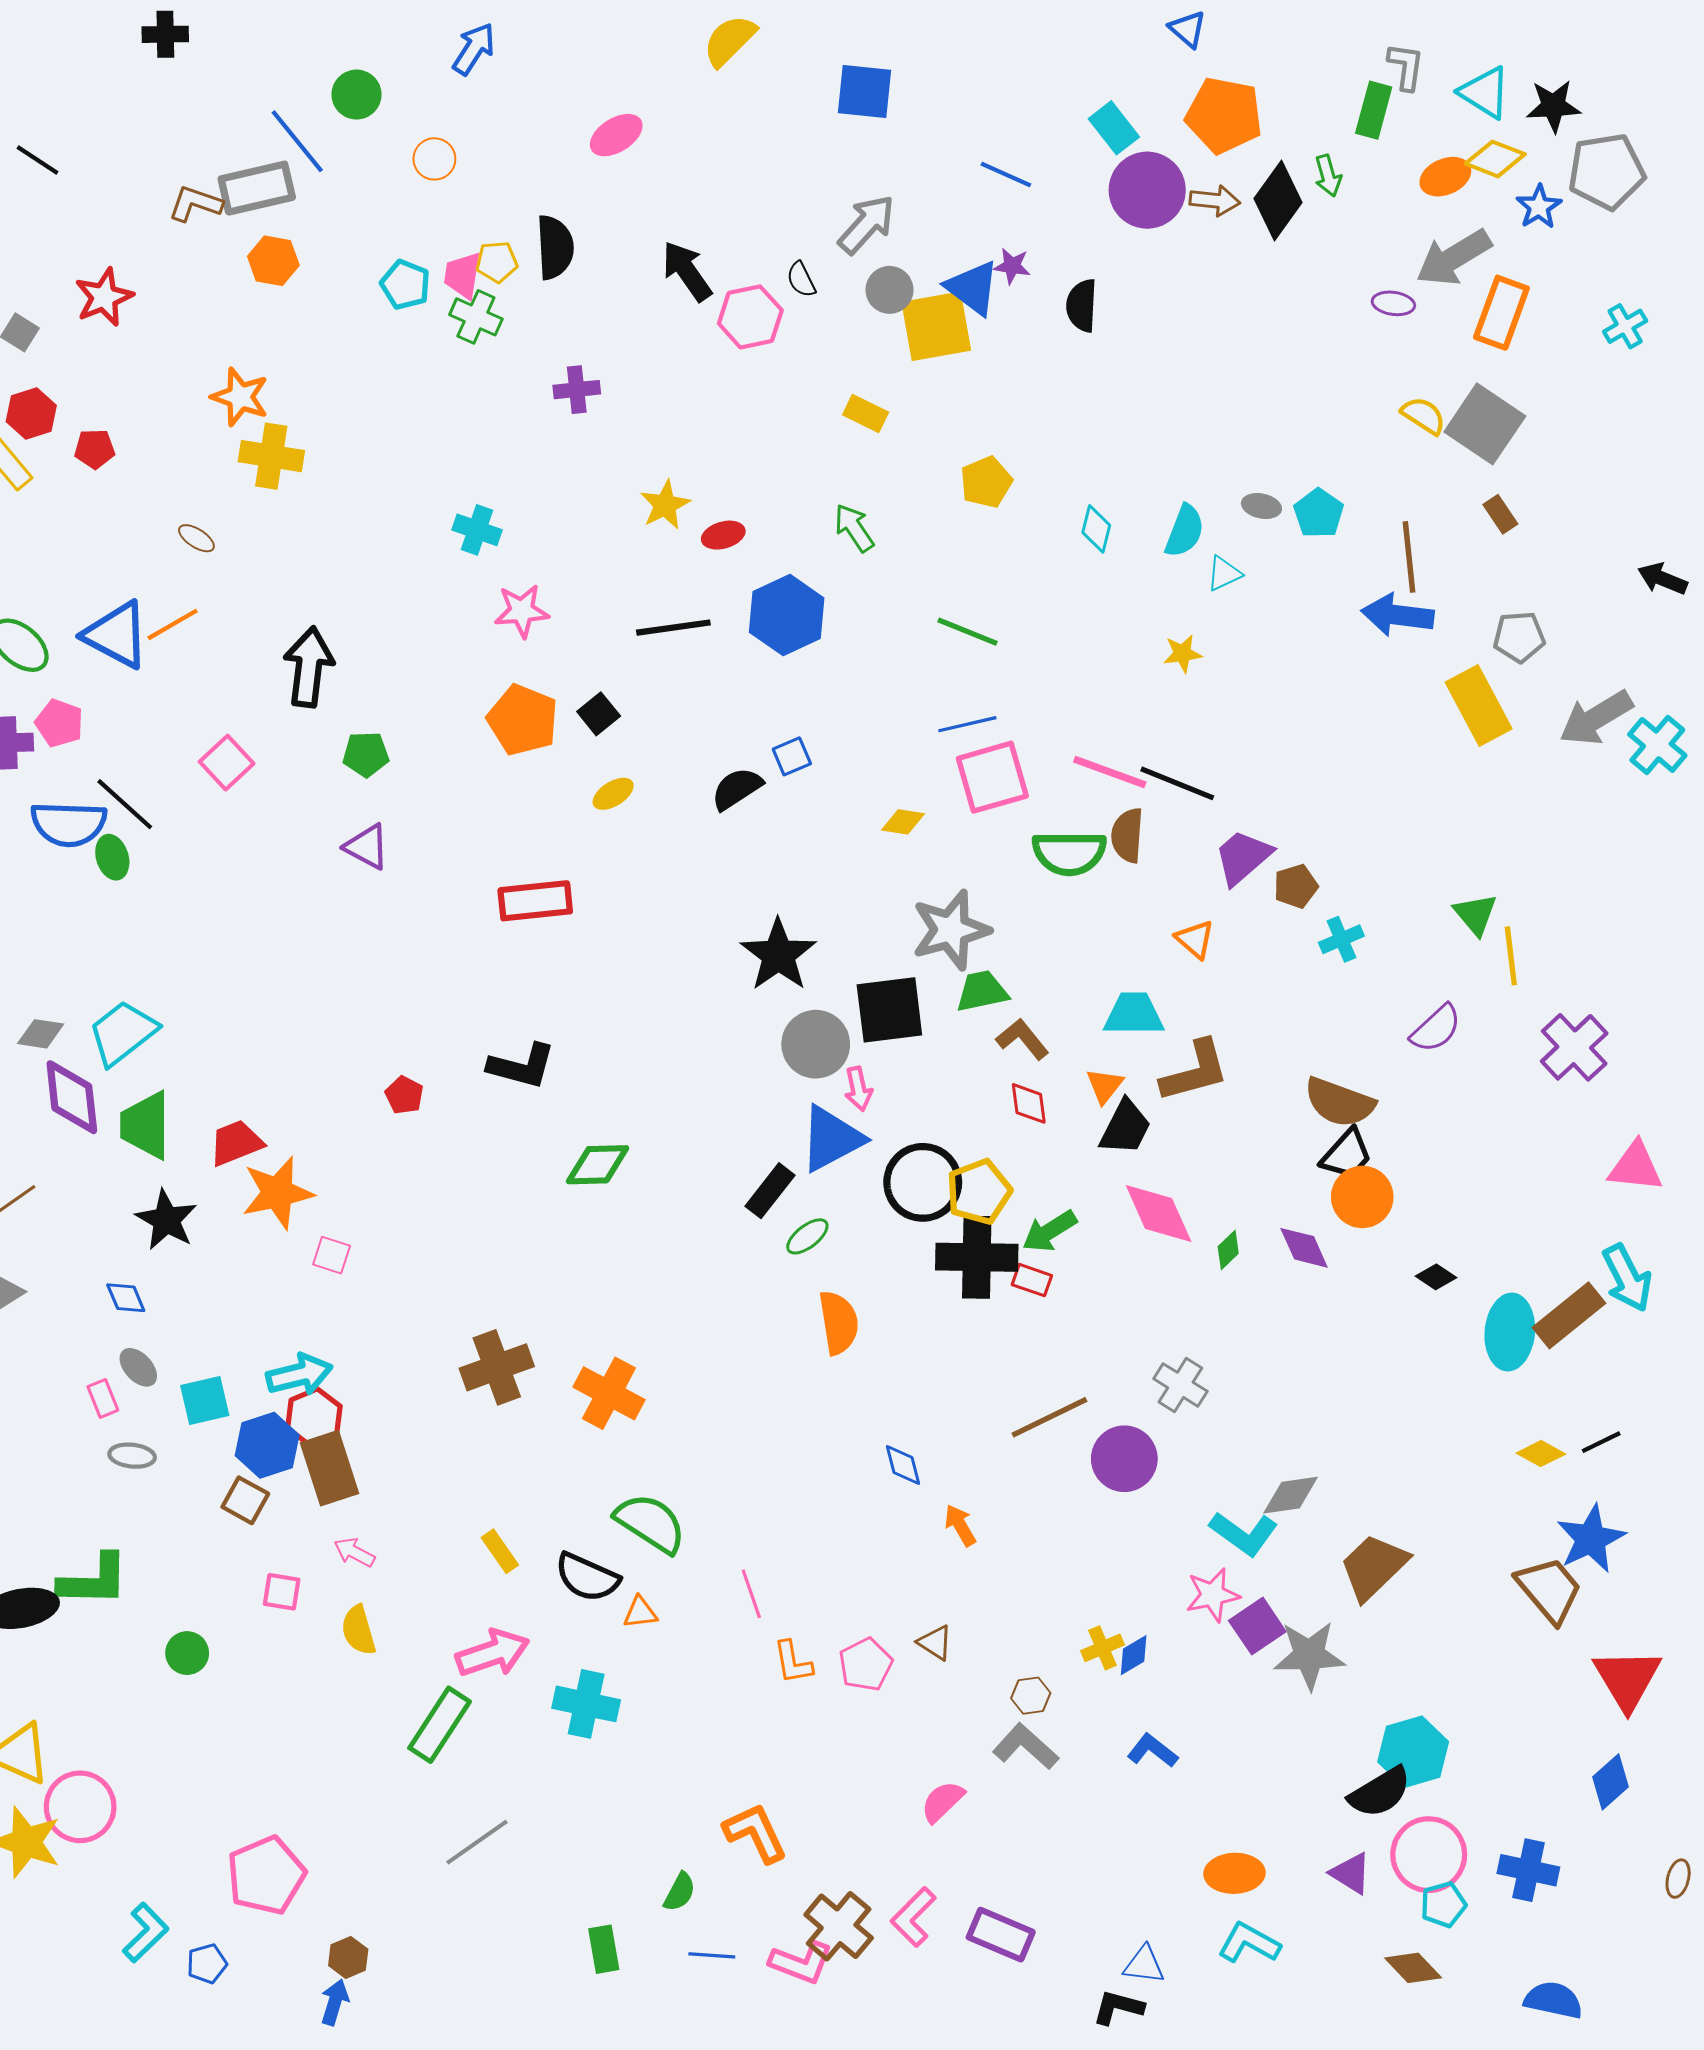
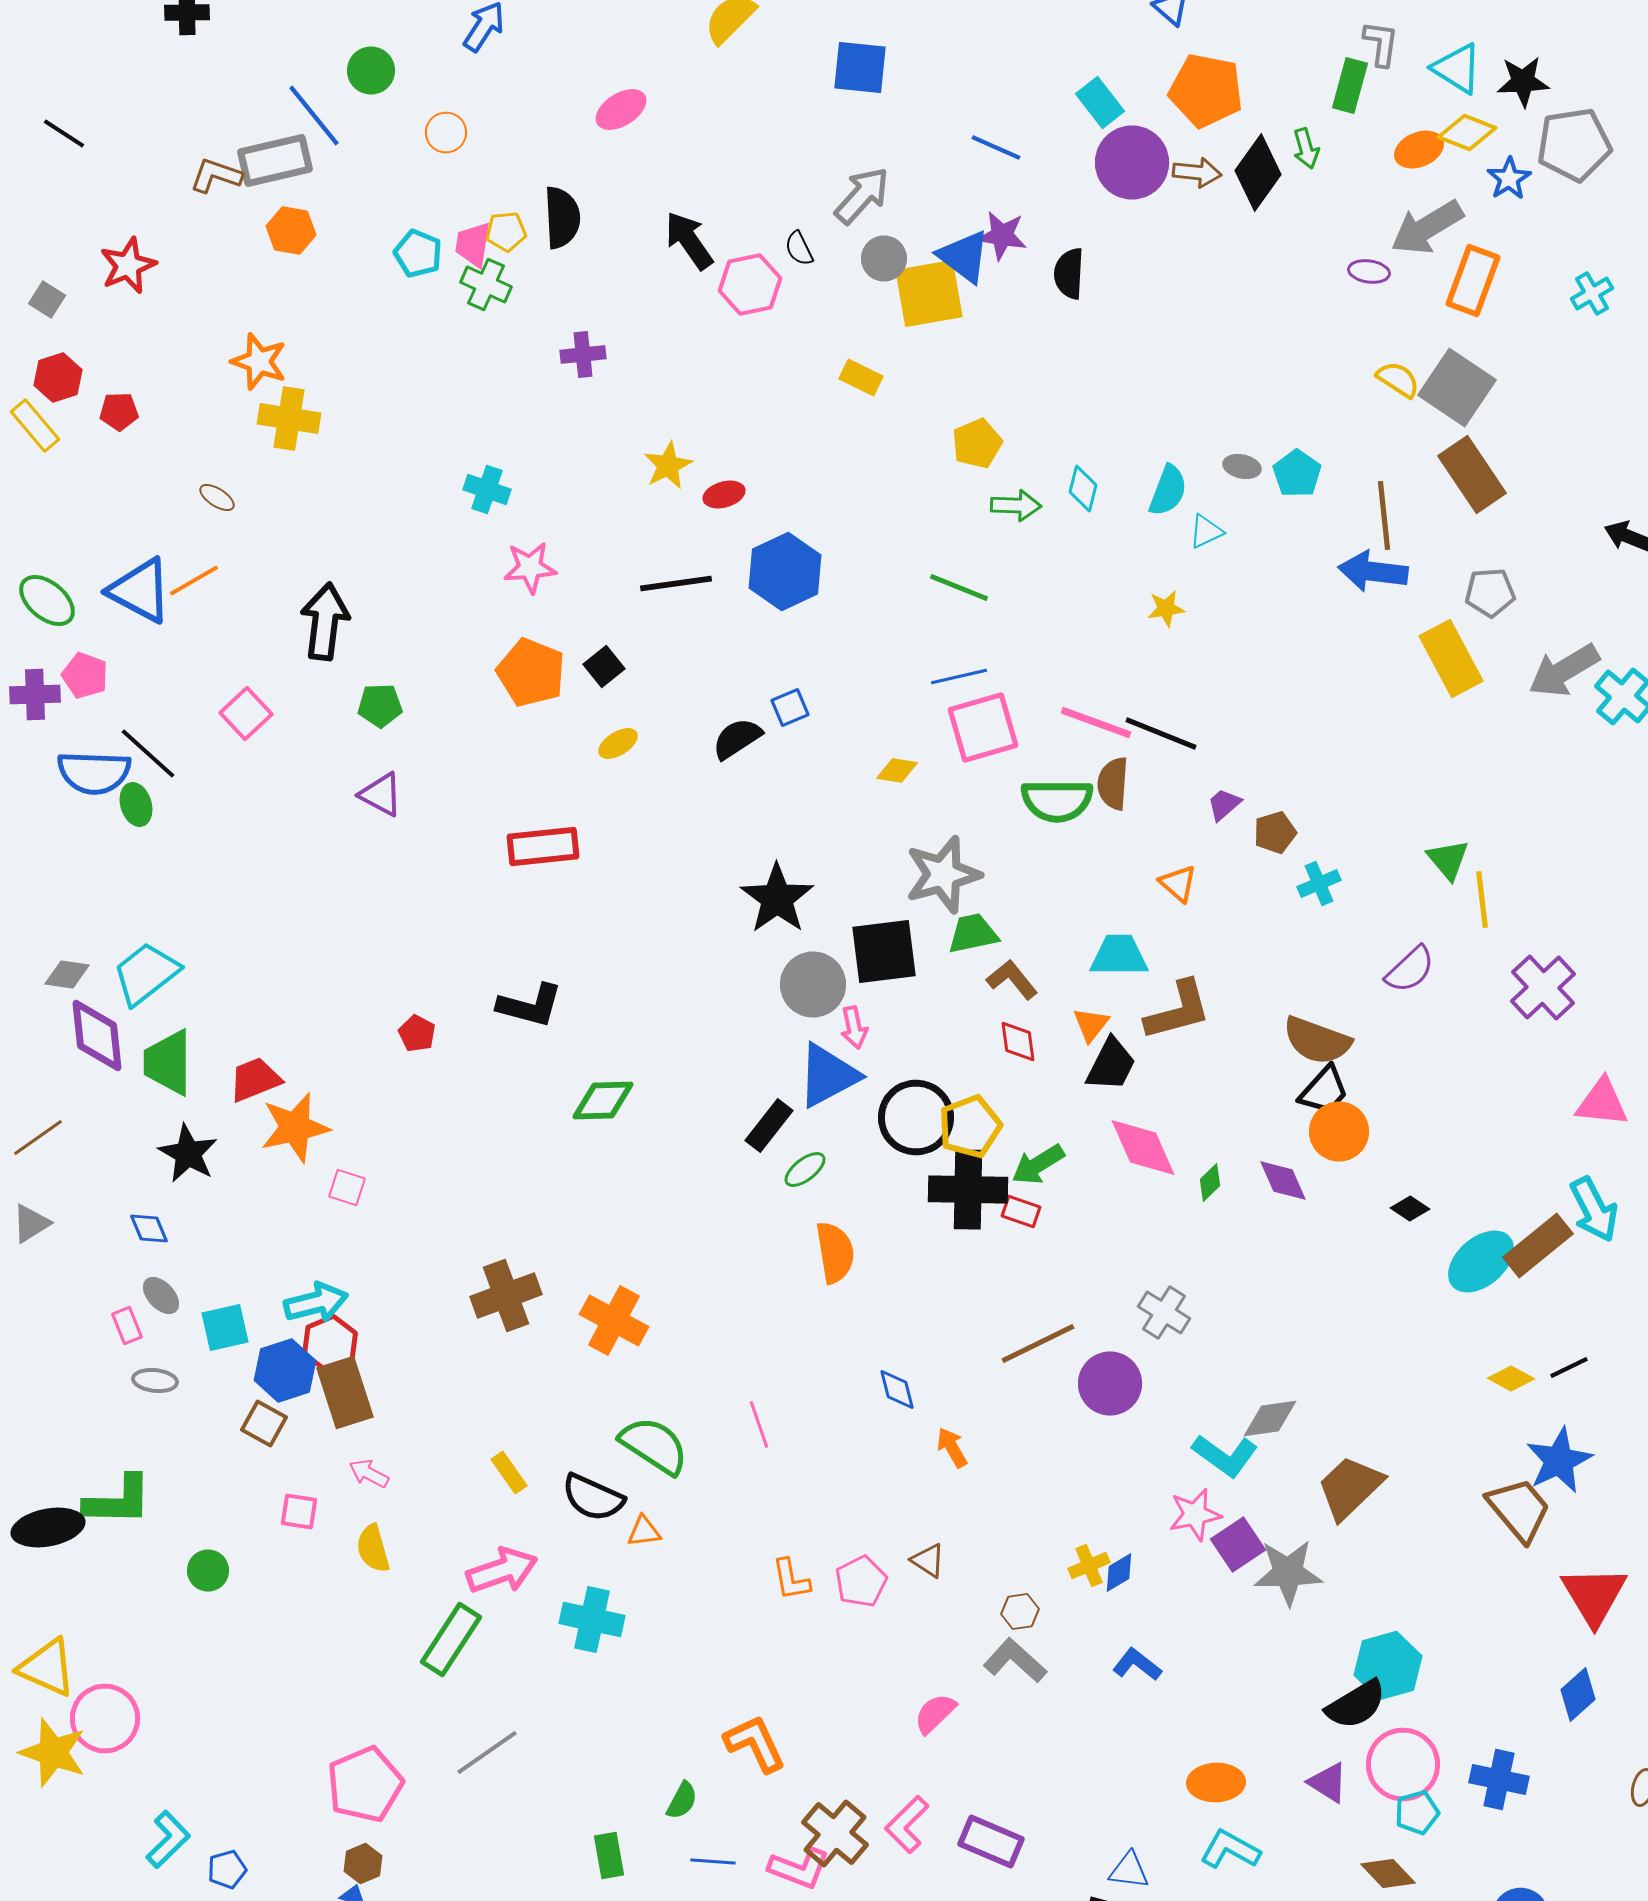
purple star: (1012, 266) -> (1002, 236), size x1.4
brown rectangle: (1500, 514) -> (1472, 474), size x2.0
green arrow: (854, 528) -> (1016, 506), moved, turned 126
purple trapezoid: (1243, 857) -> (1224, 804), size x0.6
cyan ellipse: (1510, 1332) -> (1481, 1262), turned 44
pink line: (751, 1594) -> (759, 1424), moved
pink pentagon: (266, 1875) -> (365, 1784), moved

